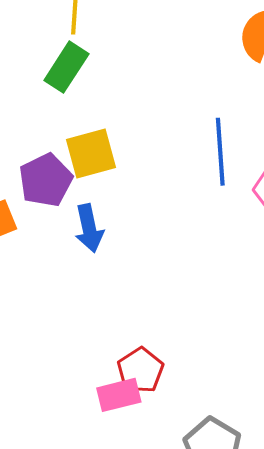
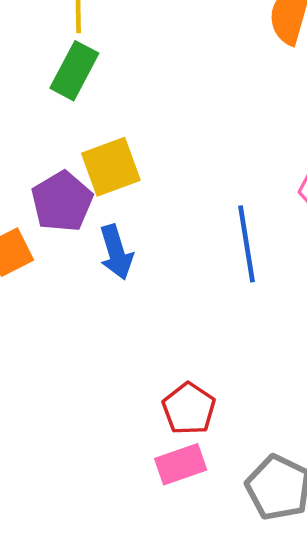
blue line: (220, 152) -> (247, 244), moved
pink rectangle: (119, 395) -> (181, 464), moved

